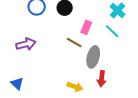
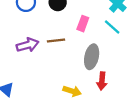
brown line: (74, 43) -> (56, 41), moved, turned -35
purple arrow: (26, 44) -> (28, 45), moved

